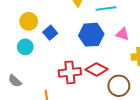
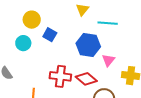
blue square: (50, 33) -> (50, 35), turned -32
pink triangle: (122, 34) -> (108, 60), moved, turned 40

